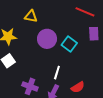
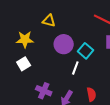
white line: (57, 73) -> (75, 68), moved
red semicircle: (78, 87) -> (91, 94), turned -72

